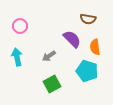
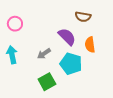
cyan pentagon: (87, 71) -> (71, 64), moved

